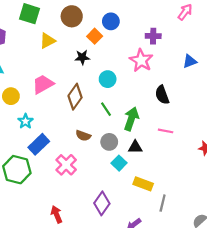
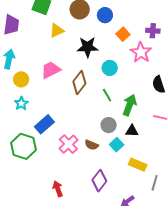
blue circle: (111, 21) -> (105, 15), moved
orange square: (95, 36) -> (123, 34), moved
black star: (82, 57) -> (88, 47), size x1.5
cyan star: (25, 121) -> (21, 103), moved
brown semicircle: (83, 136) -> (92, 145), moved

